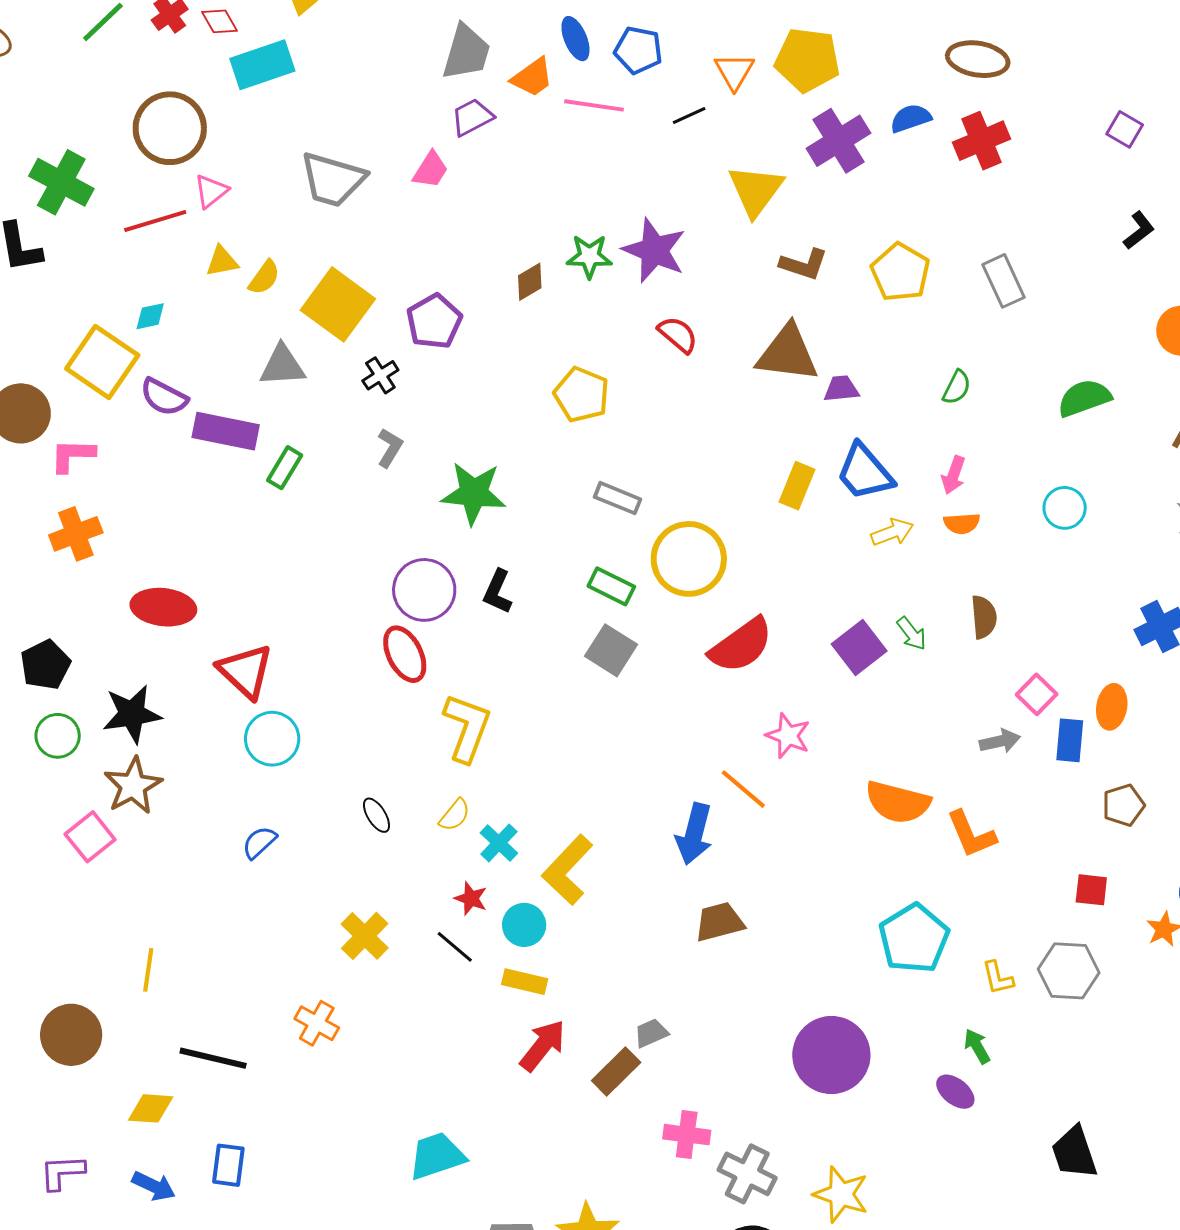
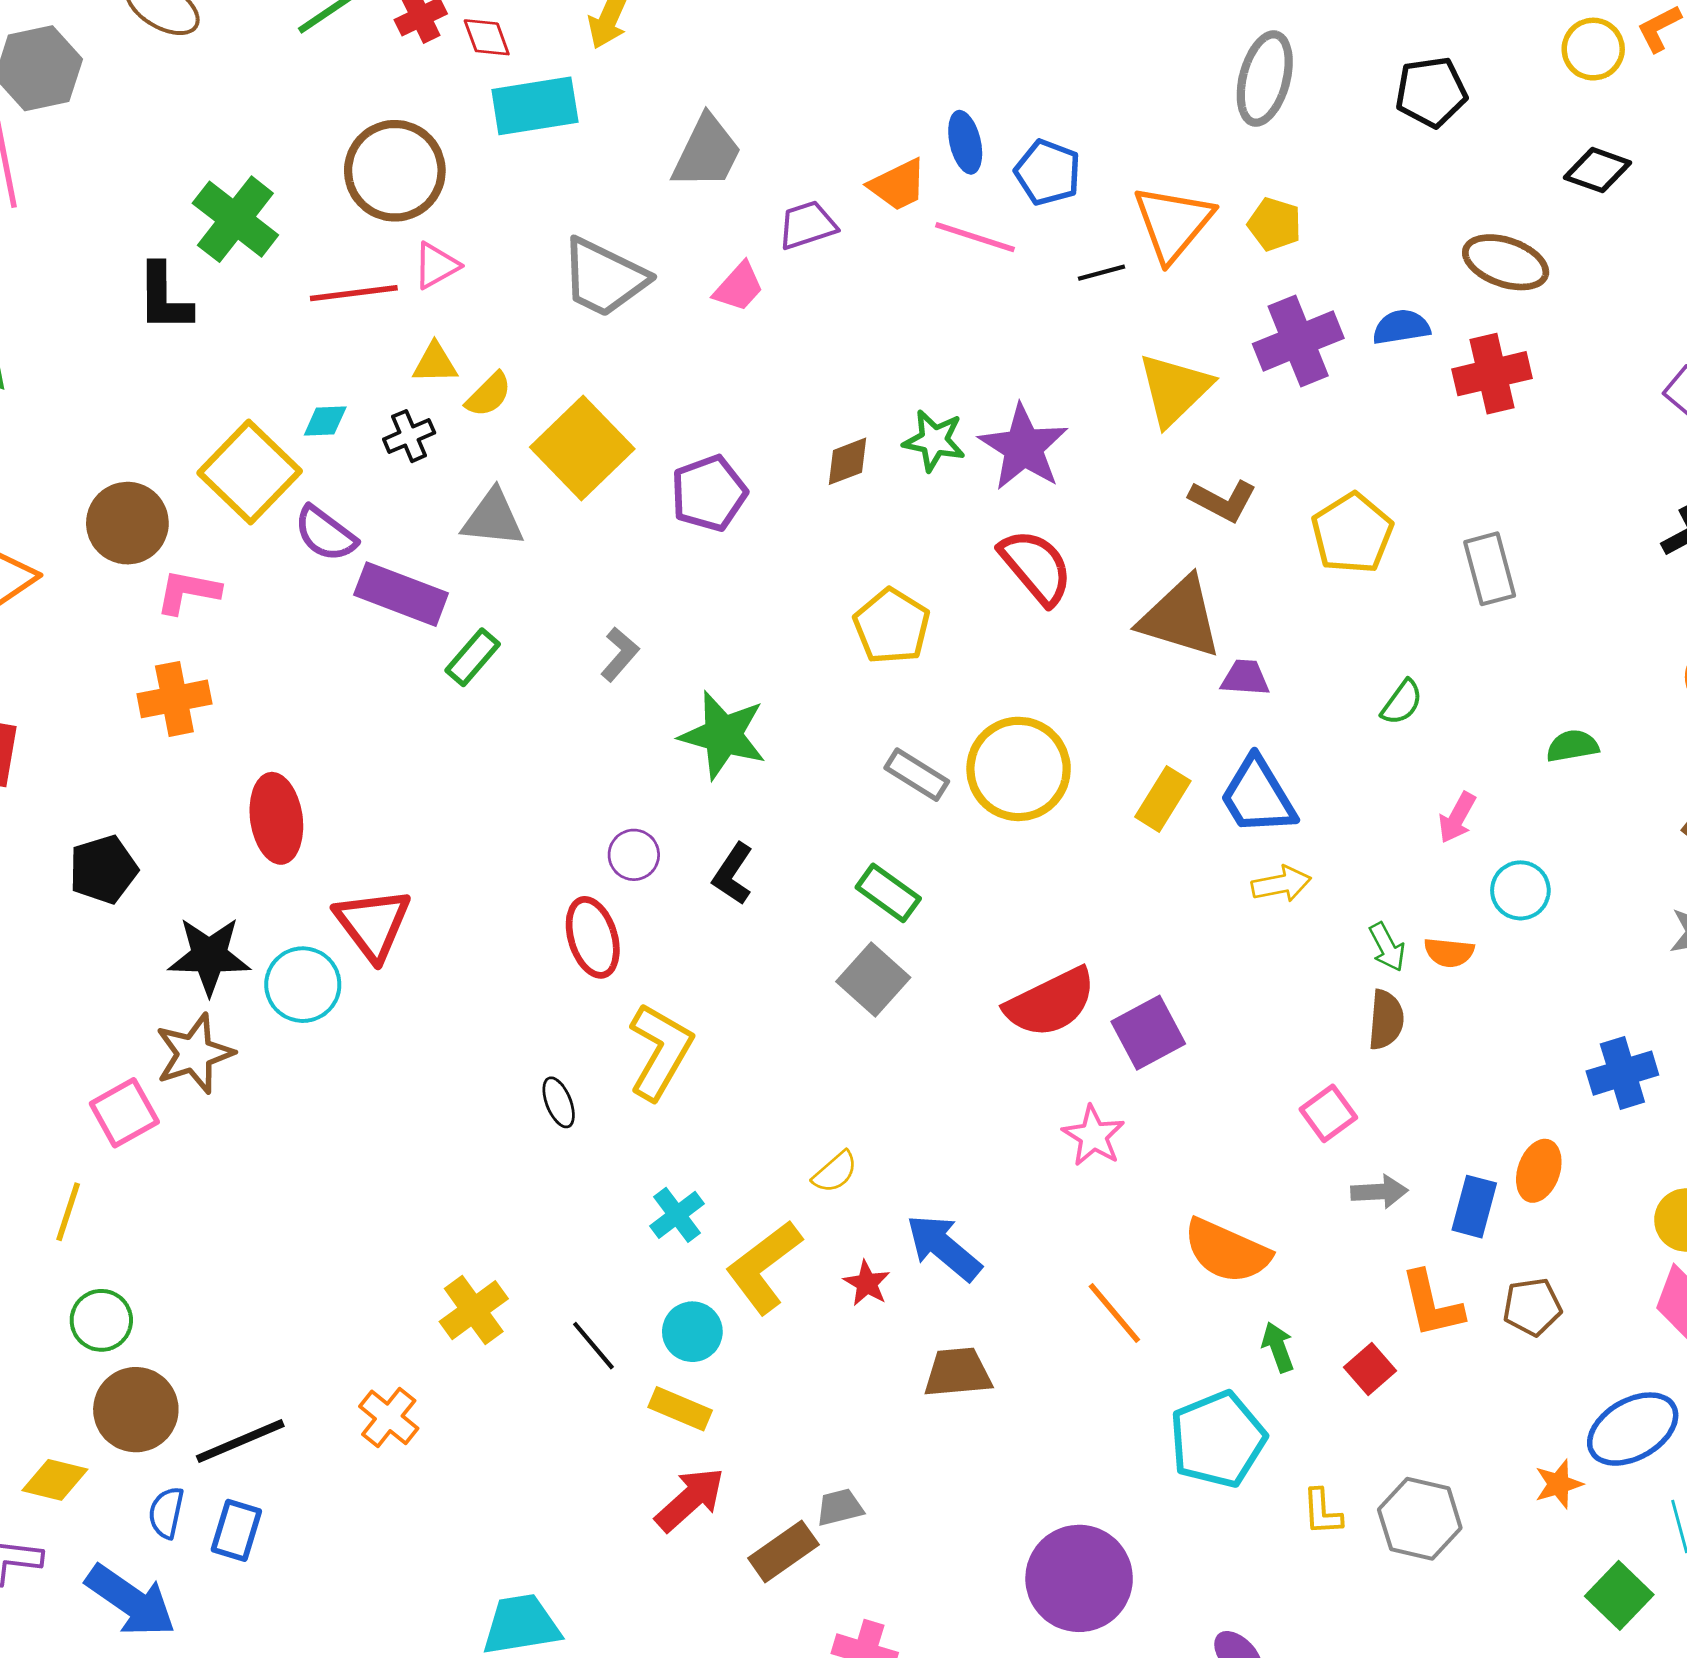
gray trapezoid: (466, 52) -> (707, 152), moved
yellow pentagon: (807, 60) -> (1275, 224), size x0.6
orange triangle: (734, 71) -> (1173, 223), size x1.5
red semicircle: (678, 335) -> (1036, 567), size x1.4
black cross: (380, 375) -> (409, 436), moved
green semicircle: (1084, 398) -> (1572, 746), size x0.7
pink arrow: (953, 475) -> (1457, 818), moved
orange semicircle: (962, 523) -> (1449, 952), moved
yellow circle: (689, 559) -> (1019, 769), moved
purple circle: (424, 590) -> (634, 855), size x0.6
red ellipse: (163, 607) -> (276, 818), turned 66
green arrow: (912, 633) -> (1387, 947), moved
purple square: (859, 647) -> (1148, 1033), moved
pink square: (1037, 694) -> (1328, 1113), moved
green circle: (58, 736) -> (101, 1320), moved
cyan circle: (272, 739) -> (303, 985), moved
orange line: (743, 789) -> (1114, 1313), moved
black ellipse: (376, 815) -> (559, 1102), moved
yellow semicircle: (455, 815) -> (835, 1172), moved
blue arrow: (694, 834) -> (944, 1247), turned 106
orange L-shape: (971, 834) -> (1432, 1304), moved
blue semicircle: (259, 842) -> (166, 1513), moved, turned -45
red square: (1091, 890) -> (1370, 1369), moved, turned 33
red star: (471, 899) -> (867, 1283), moved
yellow line: (148, 970) -> (68, 1212), moved
brown circle: (71, 1035) -> (136, 1410), moved
green arrow: (977, 1046) -> (1278, 1347), moved
black line: (213, 1058) -> (240, 1441), turned -46
yellow diamond: (151, 1108) -> (55, 1480), moved
blue rectangle: (228, 1165) -> (236, 1530), moved
blue arrow: (154, 1186) -> (131, 1601), size x1.6

